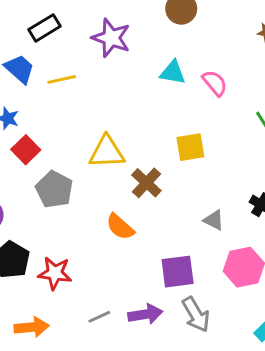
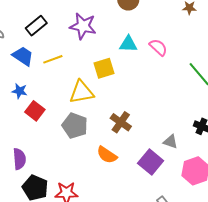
yellow square: (190, 147) -> (104, 68), moved
yellow triangle: (107, 152) -> (81, 92), moved
gray pentagon: (54, 189) -> (75, 126), moved
purple square: (178, 272) -> (151, 162), moved, turned -35

